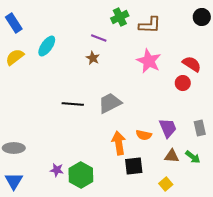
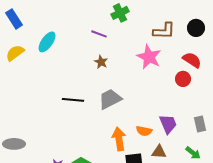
black circle: (202, 17) -> (196, 28), moved
brown L-shape: (150, 25) -> (164, 31), moved
brown star: (93, 58) -> (101, 62), moved
brown triangle: (172, 156) -> (159, 152), moved

